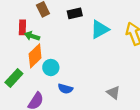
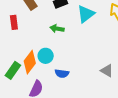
green arrow: (32, 36) -> (57, 29), moved
orange diamond: (35, 56) -> (30, 62), moved

